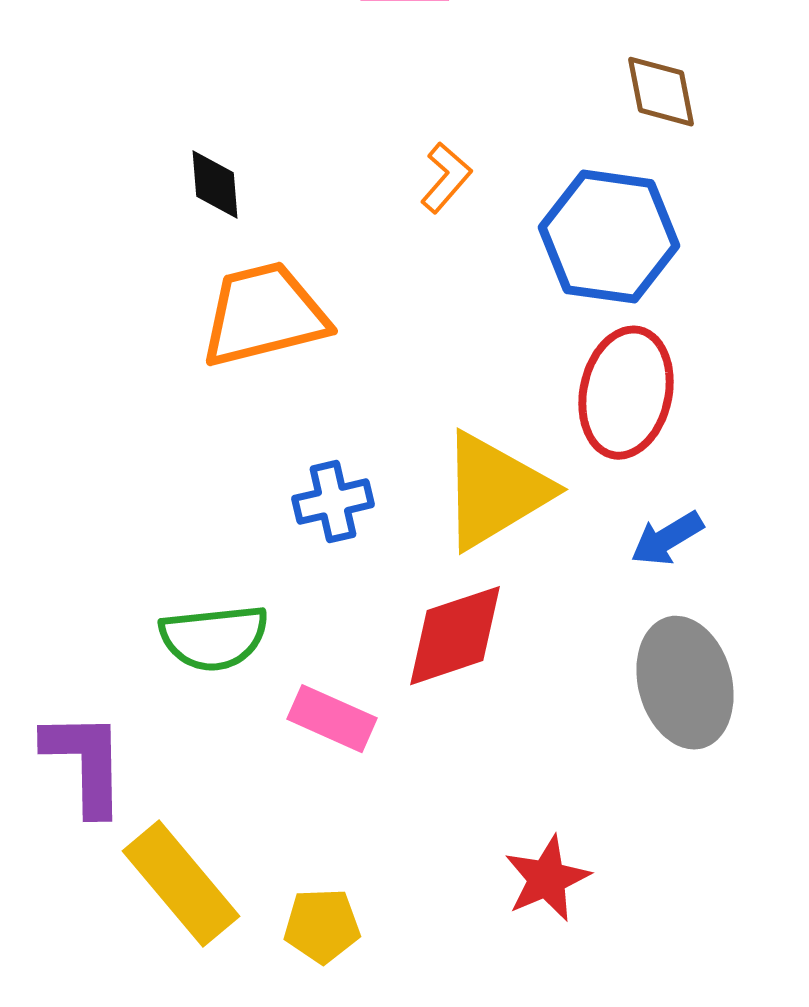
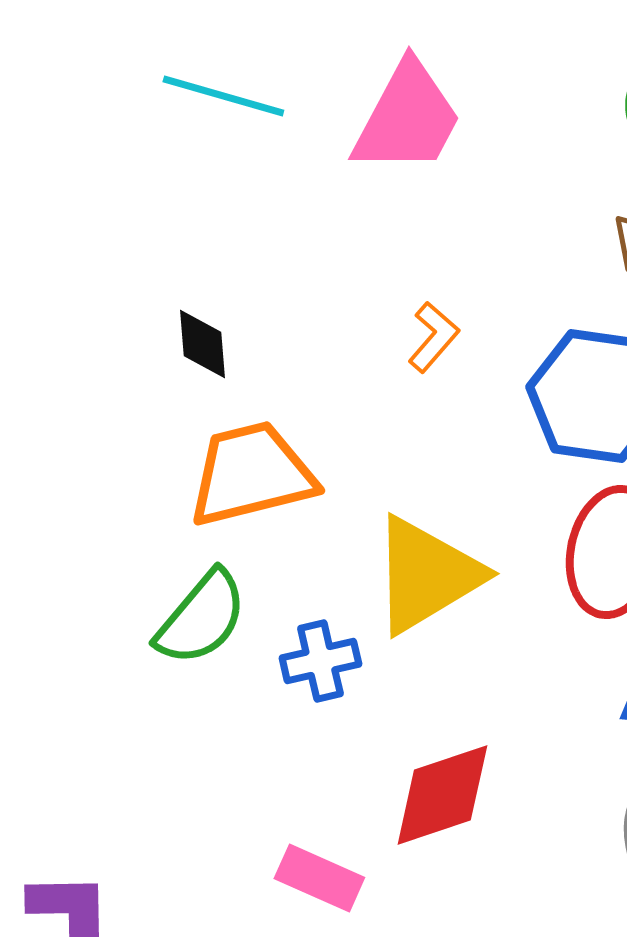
yellow triangle: (495, 491) -> (426, 575), moved
green semicircle: (214, 638) -> (201, 618), moved, turned -44

